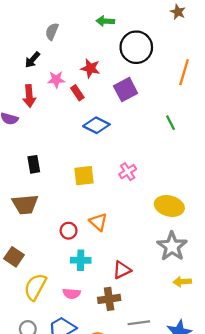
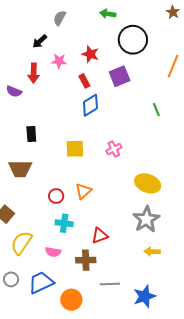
red rectangle: (77, 93) -> (84, 81), moved
blue diamond: (96, 125) -> (90, 105), turned -65
orange triangle: (98, 222) -> (83, 191), turned 30

